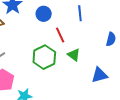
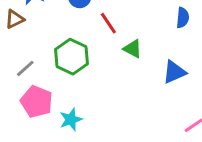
green hexagon: (44, 57) -> (72, 57), moved

